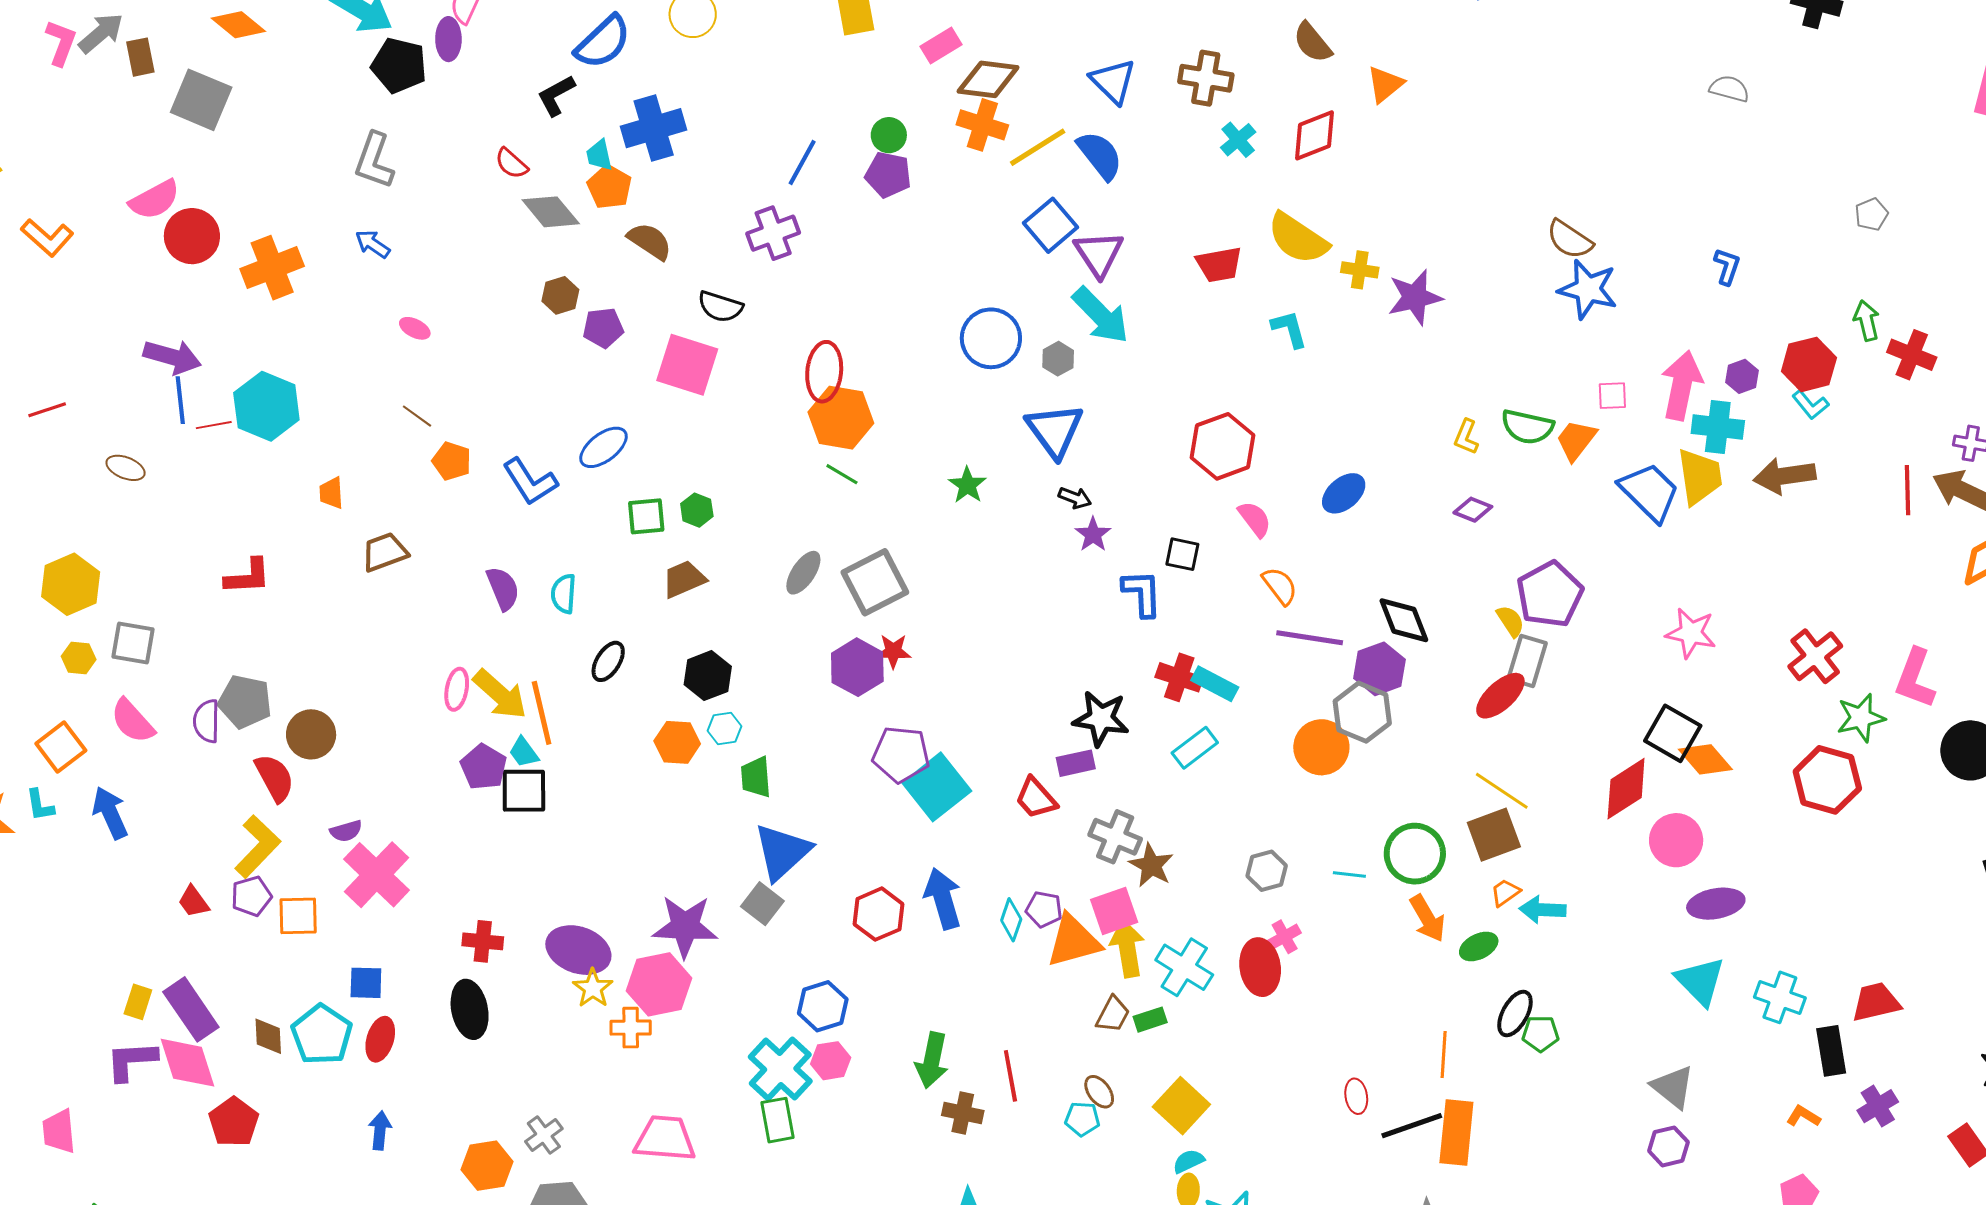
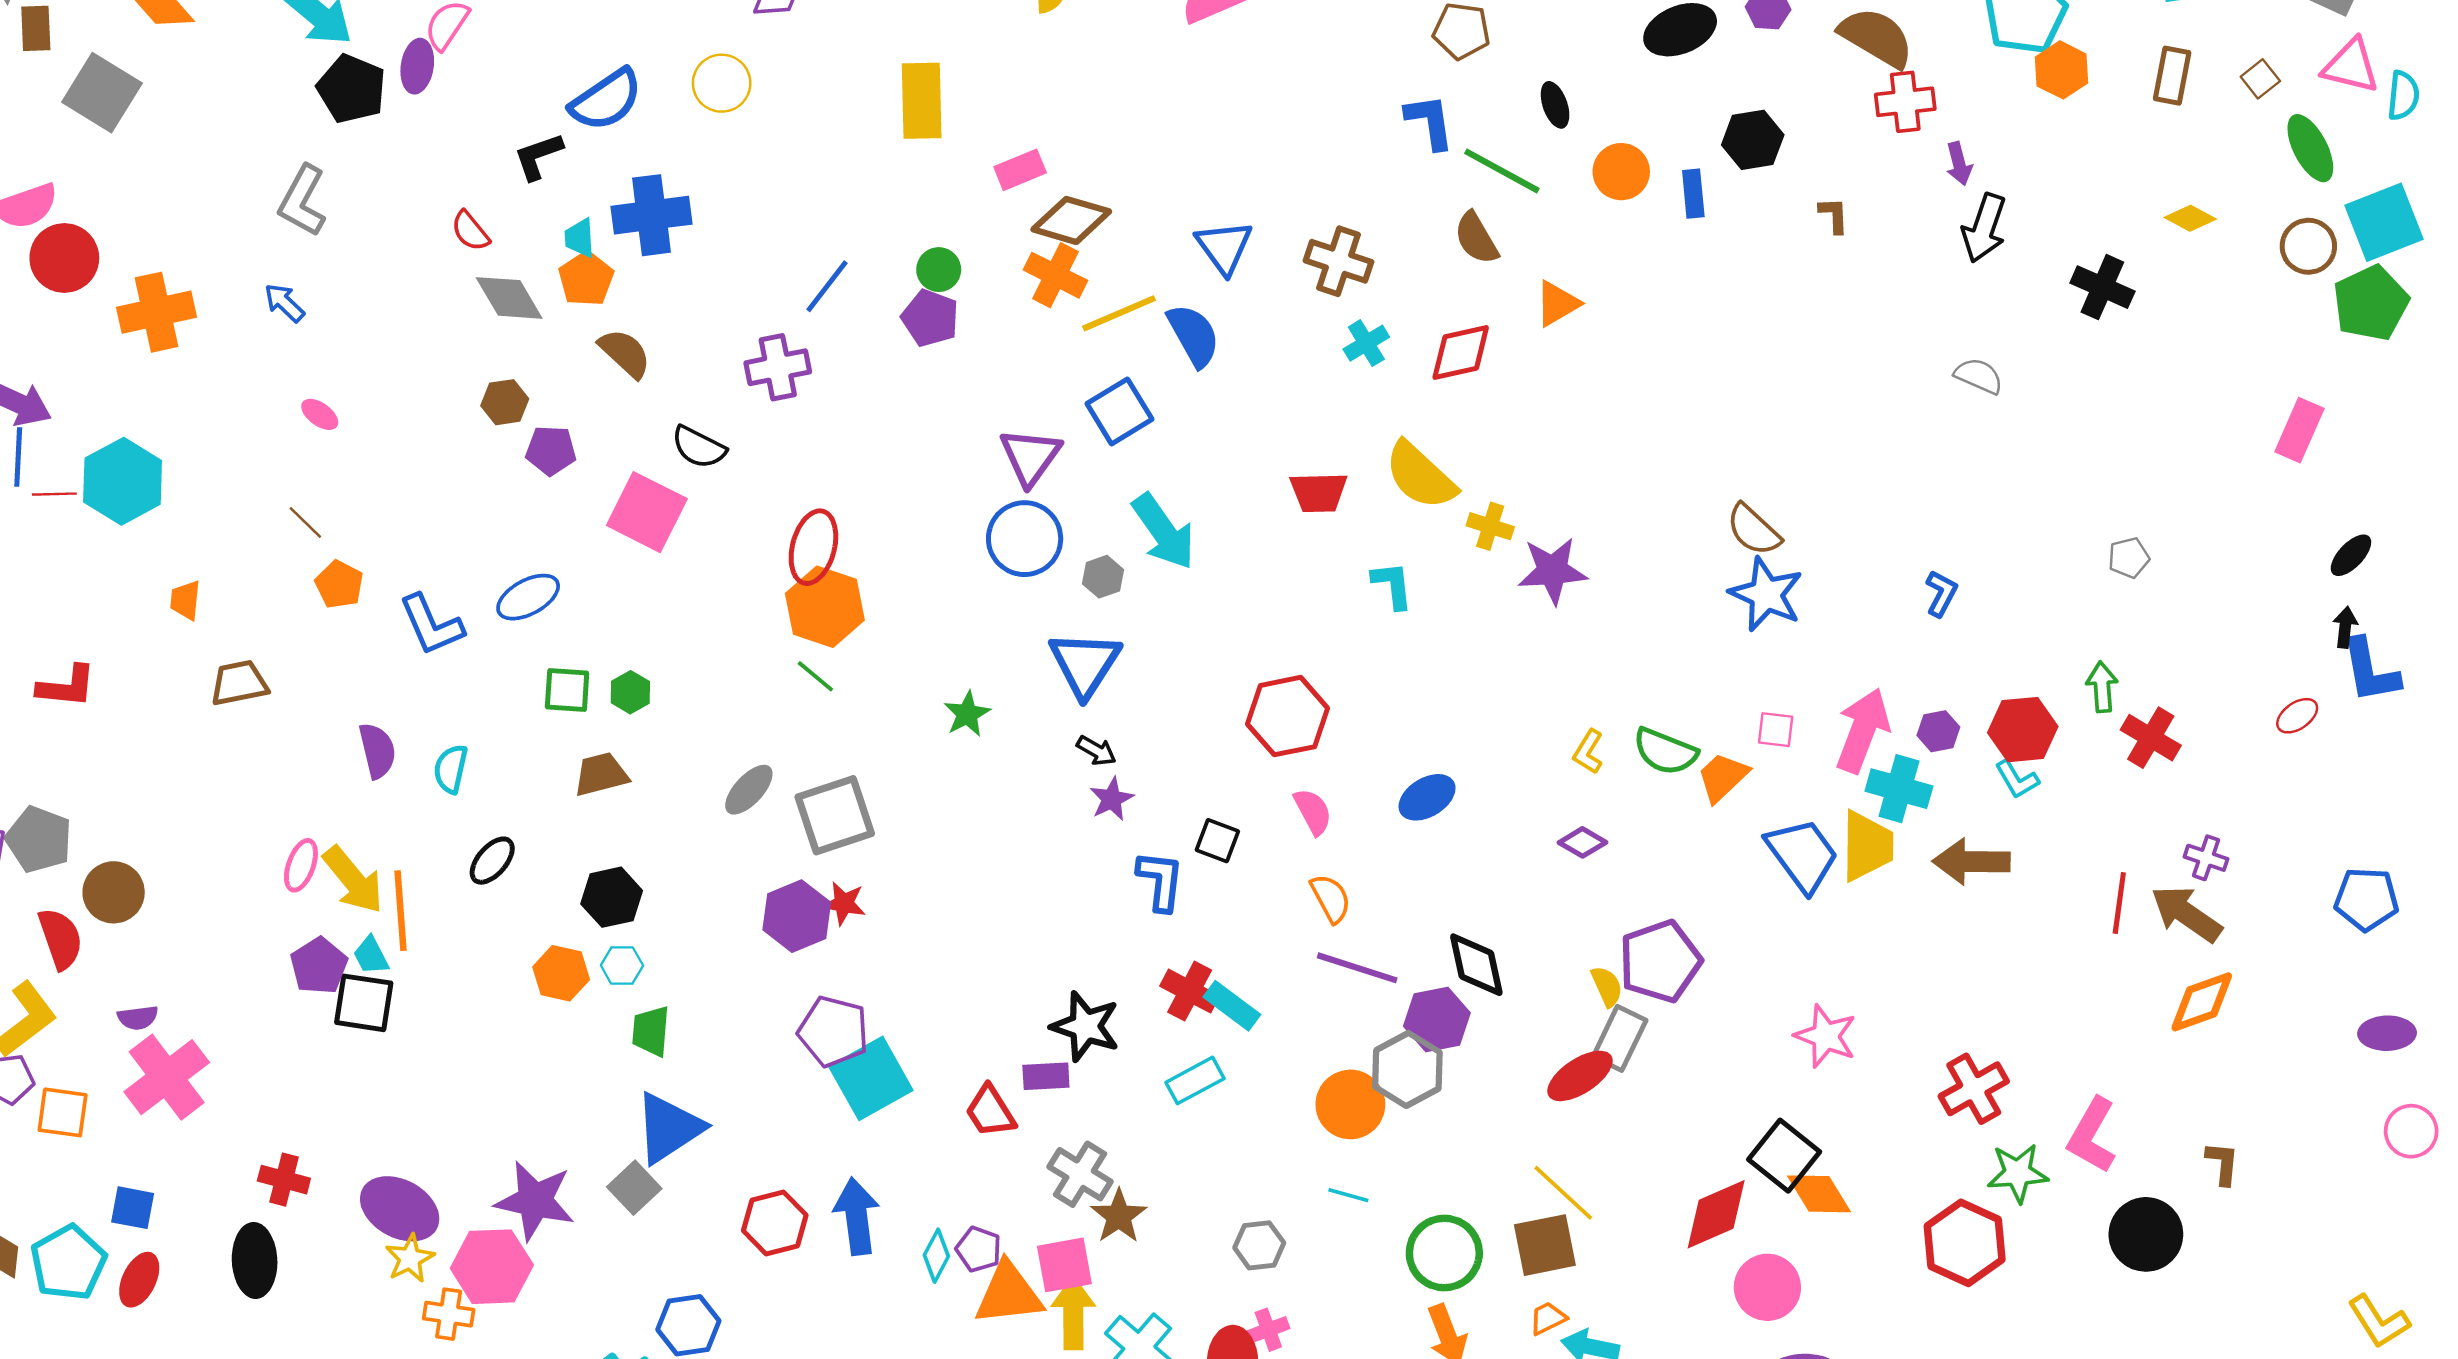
purple triangle: (1099, 254) -> (1030, 457), moved
cyan line: (1349, 874) -> (1348, 1195), moved

